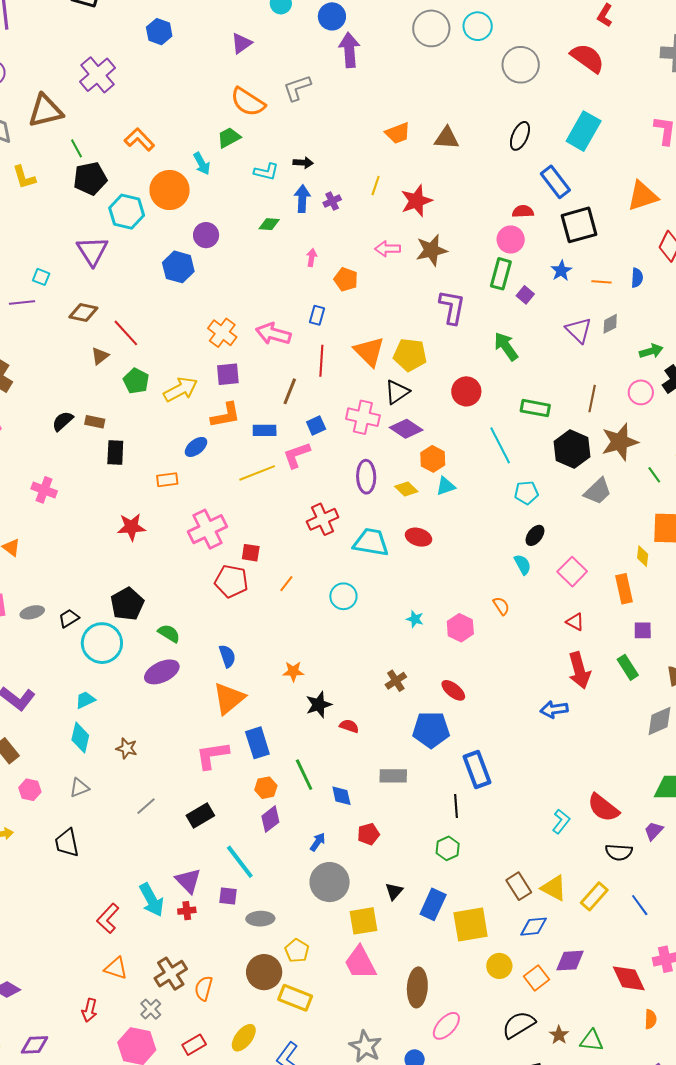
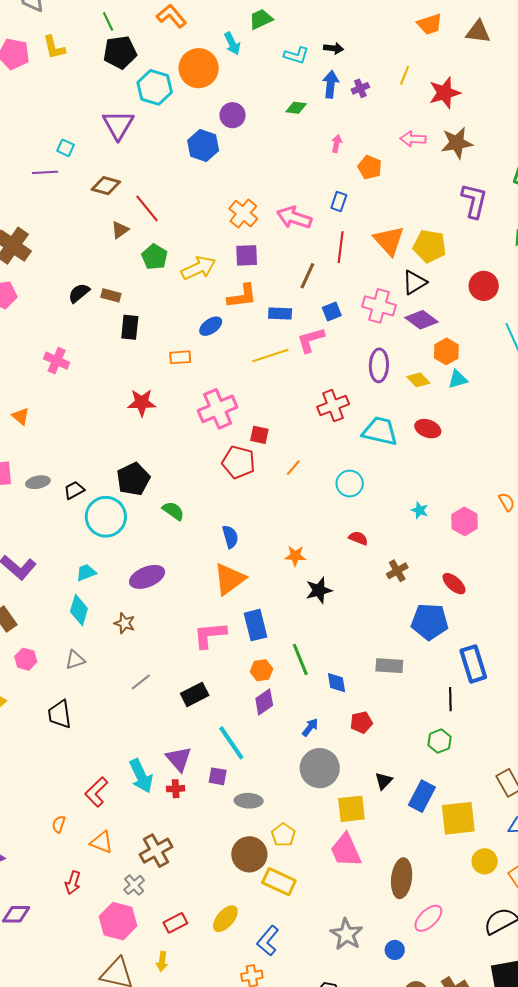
purple ellipse: (162, 672) -> (147, 577), moved
red semicircle: (349, 726) -> (358, 538), moved
orange semicircle: (204, 988) -> (59, 824), moved, size x0.7

